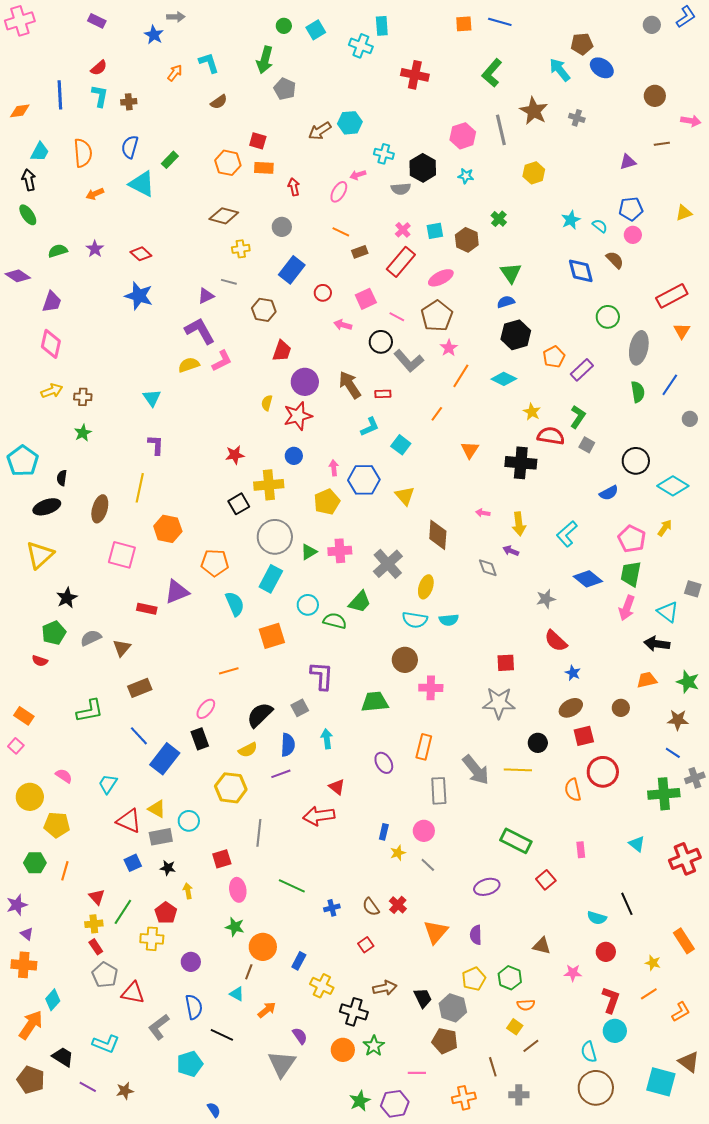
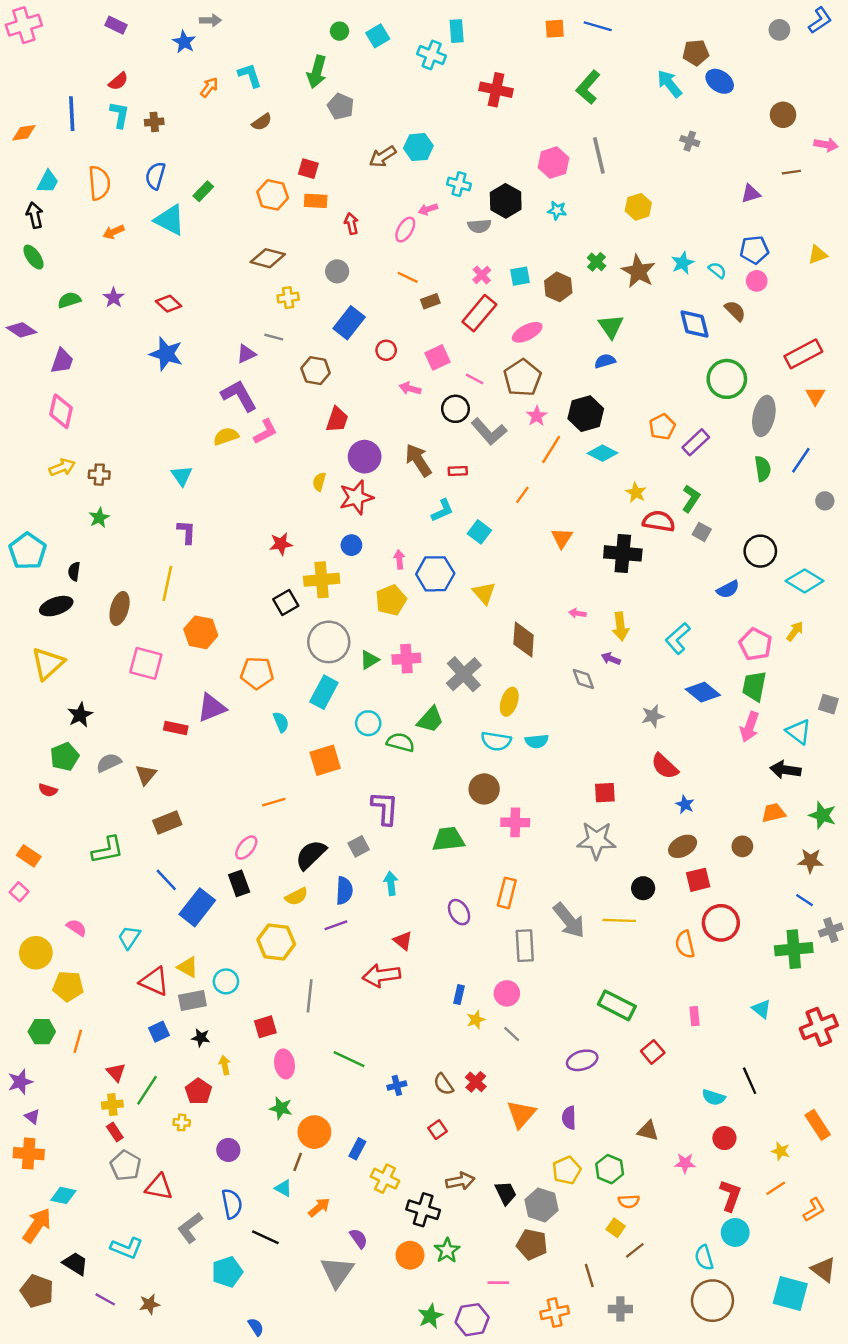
brown star: (534, 111) -> (638, 271), moved
green circle: (608, 317) -> (727, 379), size x1.4
black hexagon: (516, 335) -> (586, 414), moved
cyan semicircle: (235, 604) -> (281, 722), size x0.7
yellow cross: (152, 939) -> (182, 1122), size x0.6
cyan diamond: (53, 1000) -> (63, 1195), turned 60

